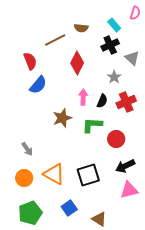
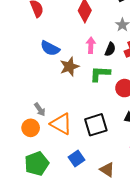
blue semicircle: (38, 85) -> (50, 48), moved, turned 78
gray arrow: (27, 149) -> (40, 109), moved

